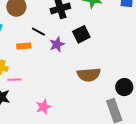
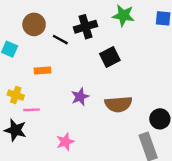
black line: (38, 32) -> (60, 40), moved
purple star: (57, 44) -> (80, 97), moved

